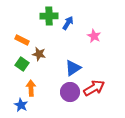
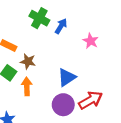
green cross: (49, 16) -> (39, 18), turned 30
orange arrow: (31, 88) -> (27, 86), moved

